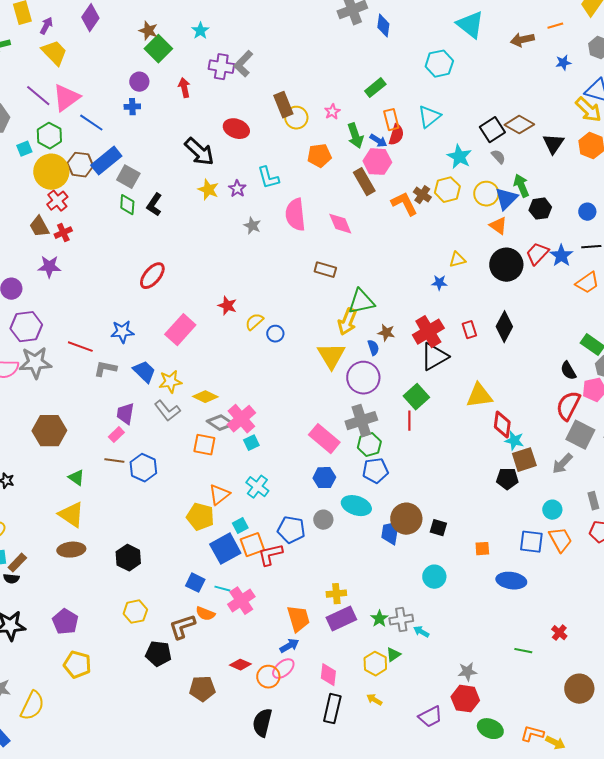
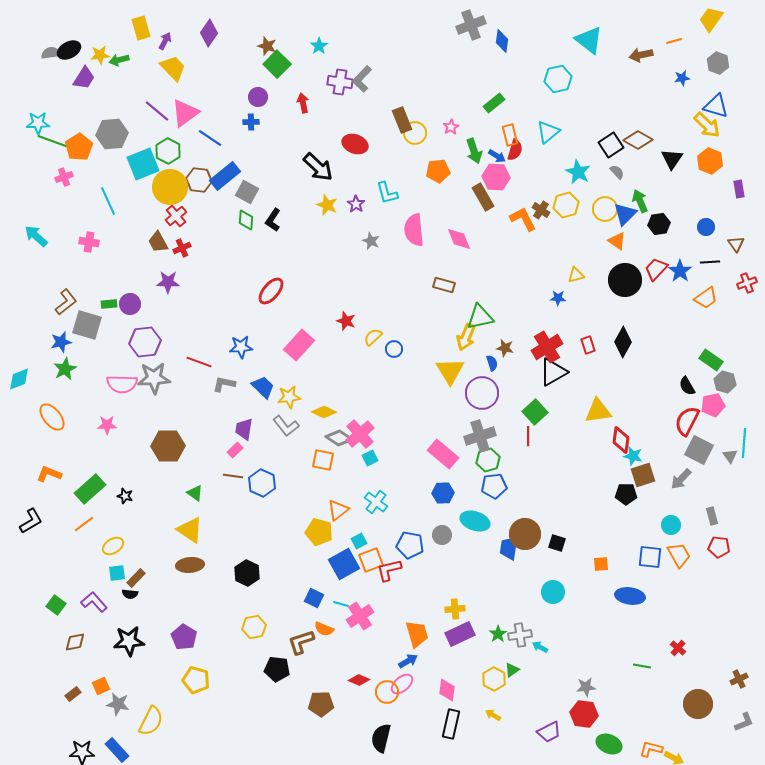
cyan square: (24, 149) -> (143, 164), size x2.0

